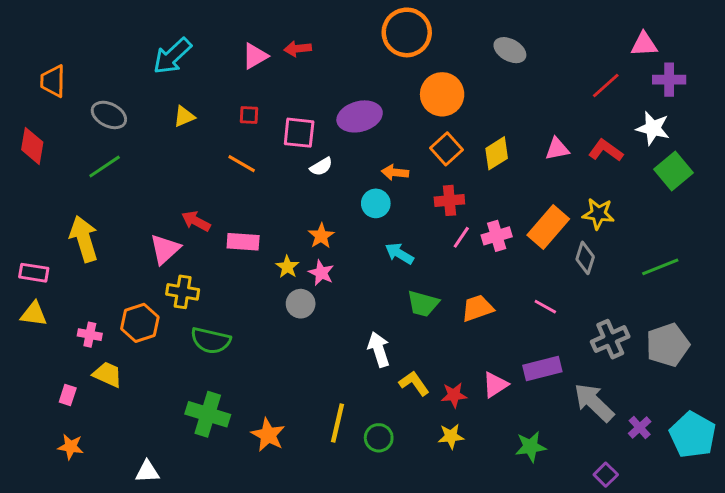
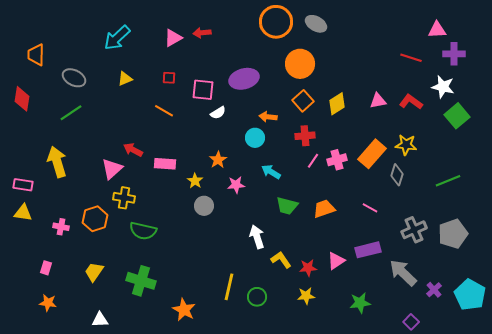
gray ellipse: (510, 50) -> (316, 24), moved
red line: (606, 85) -> (411, 58), turned 60
pink star: (321, 273) -> (236, 185), moved, turned -30
yellow trapezoid: (107, 374) -> (94, 272), moved, turned -80
orange star: (268, 435) -> (184, 310), moved

